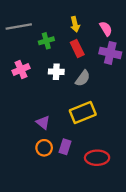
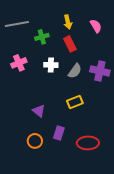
purple cross: (110, 53) -> (100, 71), moved
yellow rectangle: (83, 112) -> (75, 102), size x0.7
orange circle: (44, 148) -> (35, 141), moved

